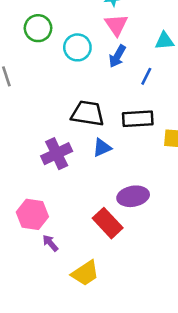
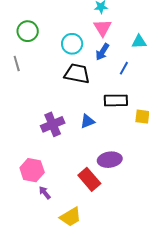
green circle: (38, 28) -> (28, 31), moved
black trapezoid: (88, 113) -> (77, 74), moved

